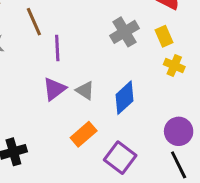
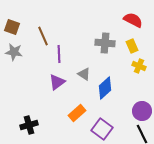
gray cross: (125, 32) -> (105, 43), turned 36
gray triangle: (85, 90) -> (84, 74), moved

